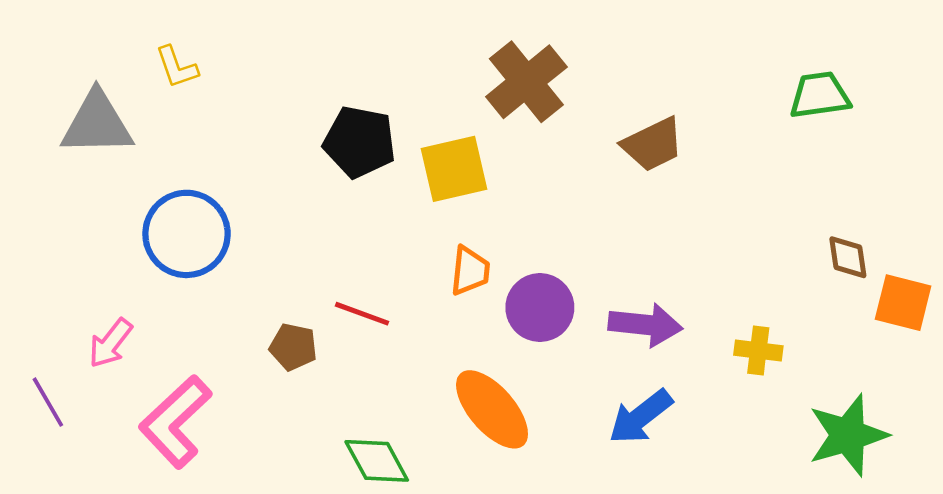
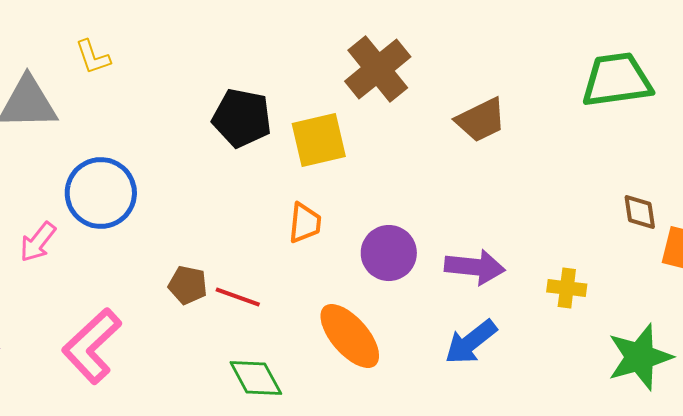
green trapezoid: (820, 95) -> (617, 80), size x1.4
orange trapezoid: (470, 271) -> (305, 223), moved
red line: (362, 314) -> (238, 297), moved
pink arrow: (110, 343) -> (38, 242), moved

